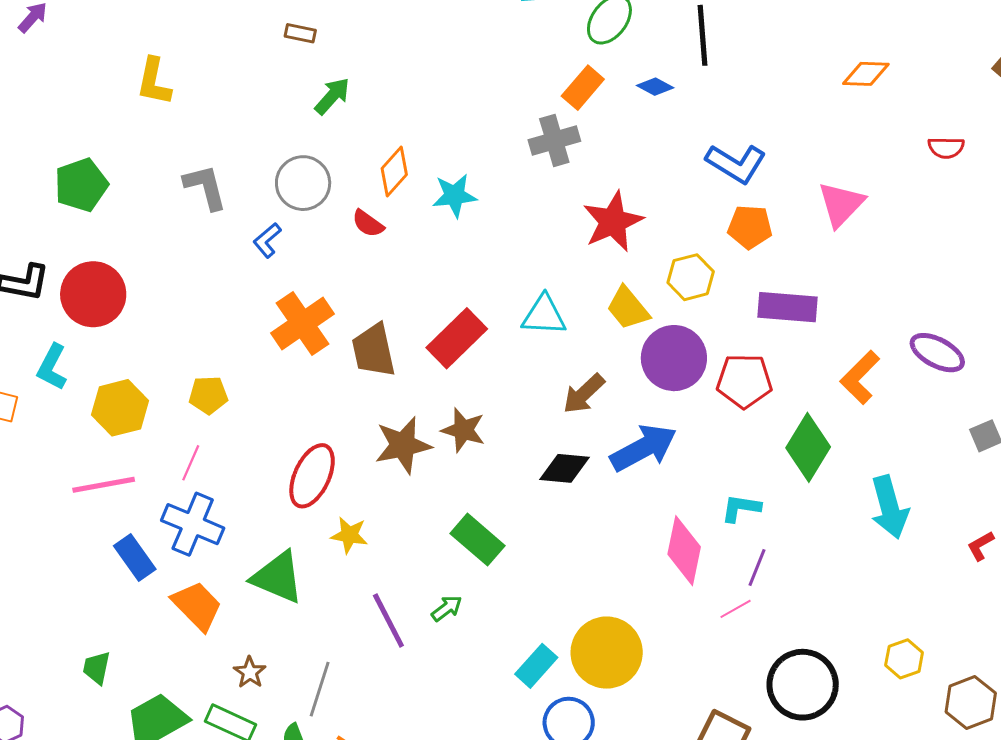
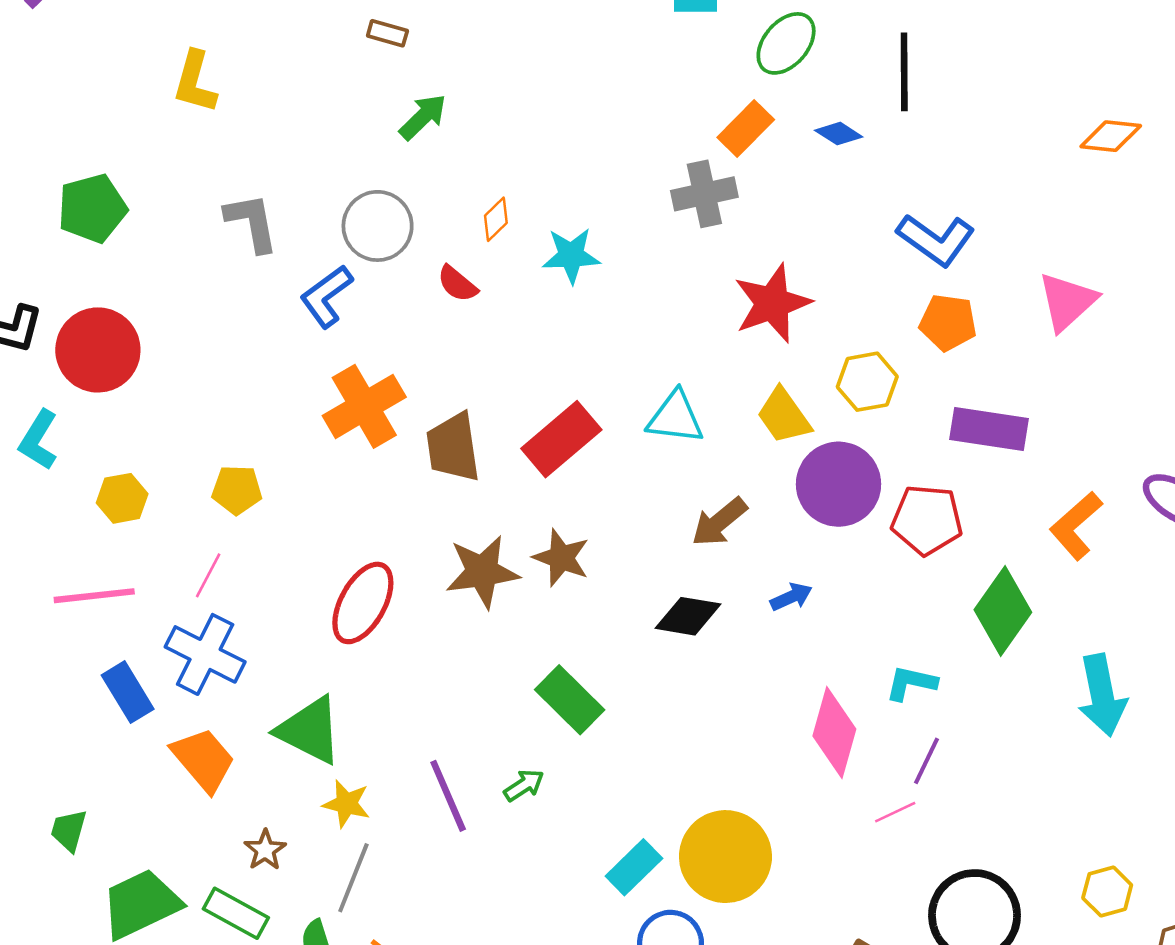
orange diamond: (394, 171) -> (496, 219), size x0.7
blue L-shape: (267, 240) -> (326, 296), size x1.4
yellow hexagon: (120, 408) -> (122, 498), size x0.7
blue arrow: (643, 448) -> (791, 597), size x0.5
yellow star: (349, 535) -> (346, 804), moved

